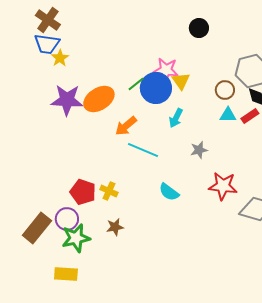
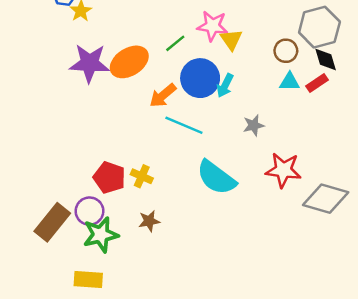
blue circle: (156, 88) -> (200, 78), moved
cyan semicircle: (169, 192) -> (216, 178), size x1.6

